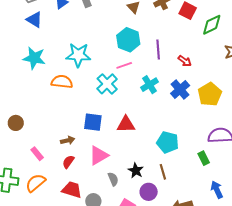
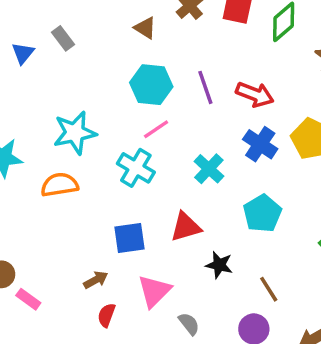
red arrow: (185, 61) -> (255, 94), size x1.5
cyan cross: (149, 85) -> (209, 169), moved
cyan pentagon: (168, 142) -> (262, 213), moved, turned -30
pink rectangle: (37, 154) -> (28, 299), moved
black star: (136, 171) -> (219, 265), moved

